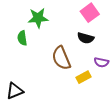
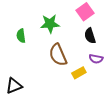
green star: (38, 18) -> (50, 24), moved
black semicircle: (86, 38) -> (90, 36), moved, turned 56

